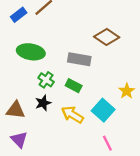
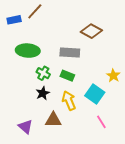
blue rectangle: (19, 15) -> (14, 20), turned 32
brown triangle: (16, 110) -> (53, 120), moved
yellow arrow: (72, 115) -> (69, 101), turned 42

